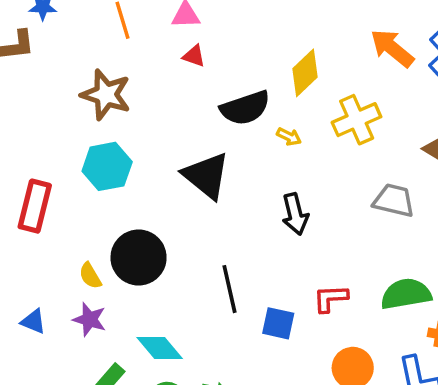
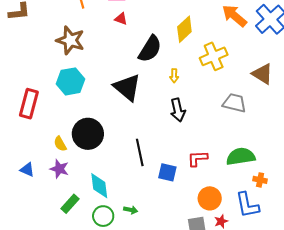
black semicircle: (245, 108) -> (150, 49), turned -40
yellow arrow: (289, 137) -> (174, 76), moved, turned 64
cyan diamond: (160, 348) -> (99, 186), turned 32

